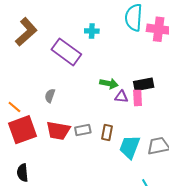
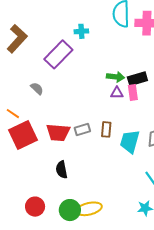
purple rectangle: (66, 52) -> (58, 54), turned -76
green arrow: (109, 84) -> (116, 77), moved
gray semicircle: (50, 96) -> (37, 89), moved, turned 120
black semicircle: (23, 173) -> (62, 170), moved

